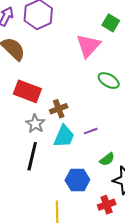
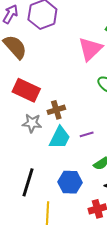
gray star: (35, 124) -> (32, 123), turned -30
black line: (32, 156) -> (28, 182), moved

